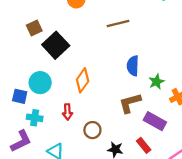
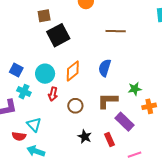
blue semicircle: (133, 66) -> (105, 68), moved
cyan circle: (40, 83) -> (45, 74), moved
brown circle: (92, 130) -> (75, 106), moved

